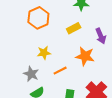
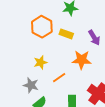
orange hexagon: (38, 18) -> (42, 27), moved
yellow rectangle: (74, 28) -> (66, 34), turned 56

